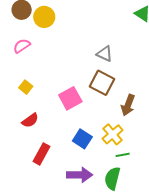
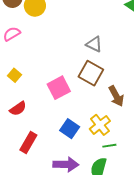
brown arrow: (128, 105) -> (116, 96), turned -50

